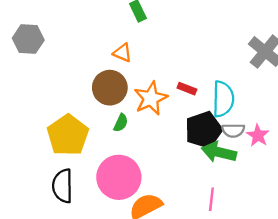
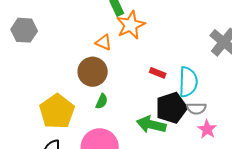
orange star: (151, 98) -> (131, 25), moved
pink star: (258, 135) -> (207, 129), moved
green arrow: (219, 152) -> (151, 125), moved

